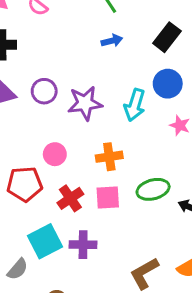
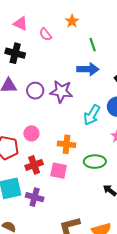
blue arrow: (112, 41) -> (88, 69), size x1.5
purple star: (85, 103) -> (61, 91), moved
green ellipse: (153, 189) -> (95, 162), moved

